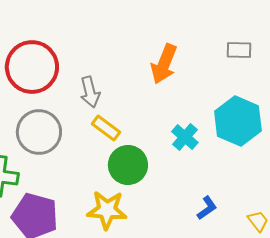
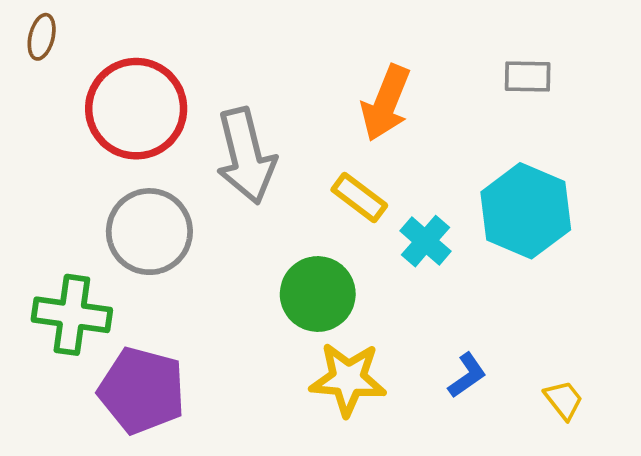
gray arrow: (90, 92) -> (246, 156), size x1.6
yellow rectangle: (106, 128) -> (359, 198), moved
yellow star: (107, 210) -> (348, 379), moved

